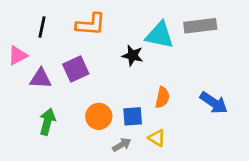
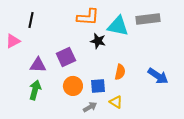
orange L-shape: (91, 24) -> (88, 17), moved
purple square: (76, 69) -> (66, 57), moved
purple triangle: (41, 78) -> (38, 65), moved

